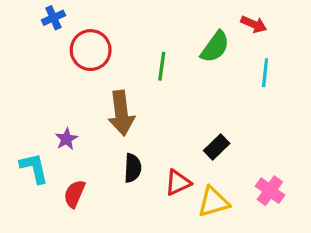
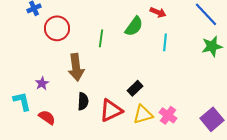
red triangle: (178, 183) -> (111, 110), size x1.4
red semicircle: (74, 194) -> (47, 117), turned 102
yellow triangle: (213, 202) -> (143, 114), moved

